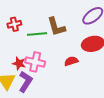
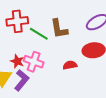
red cross: (14, 24) -> (17, 21), size x1.5
green line: (37, 34) -> (39, 34), turned 30

